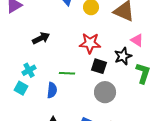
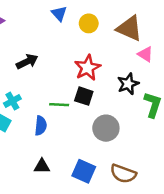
pink triangle: (137, 40) -> (145, 54), moved
red star: (90, 43) -> (87, 68), turned -30
black square: (99, 66) -> (84, 96), moved

